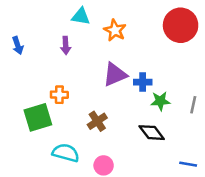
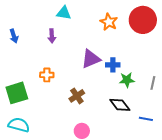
orange star: (115, 30) -> (109, 22), moved
green square: (38, 117) -> (17, 93), moved
cyan semicircle: (66, 153) -> (19, 125), moved
blue line: (188, 164) -> (146, 119), moved

